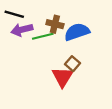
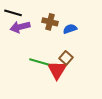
blue semicircle: (77, 32) -> (70, 29), size x0.6
green line: (43, 36) -> (39, 62), moved, turned 30

